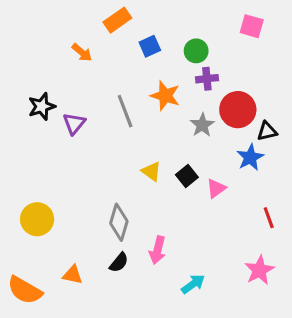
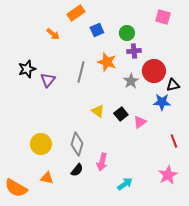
gray line: (125, 111) -> (81, 72), turned 35
blue star: (250, 157) -> (162, 102), turned 30
yellow circle: (37, 219) -> (41, 144), moved

